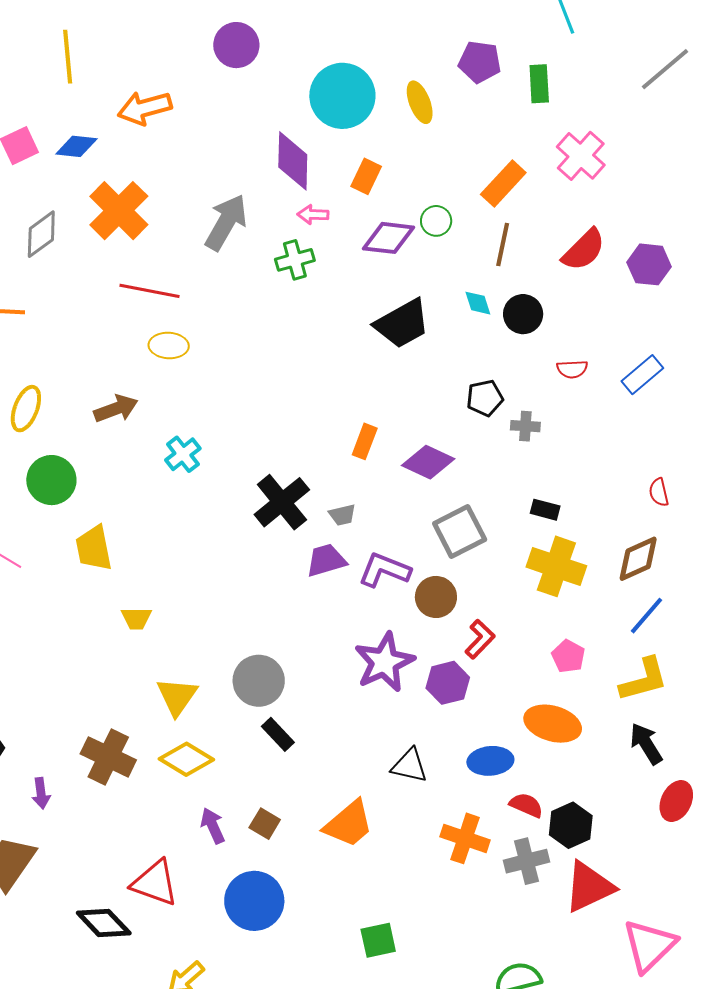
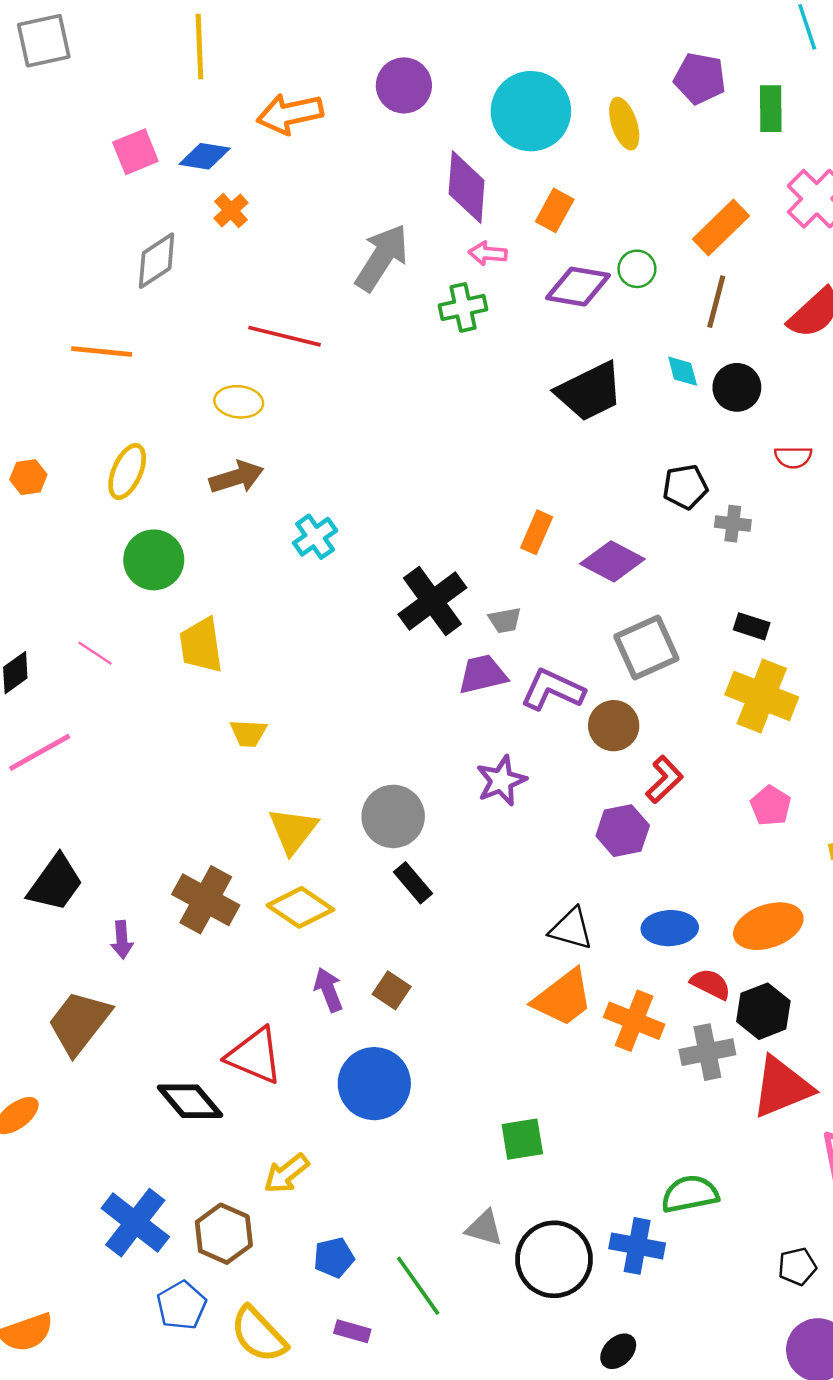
purple circle: (236, 45) -> (404, 85), moved
orange cross: (119, 211) -> (231, 211), moved, size x0.5
yellow ellipse: (169, 346) -> (239, 402), moved
purple star: (384, 662) -> (501, 781), moved, size x0.7
orange ellipse: (553, 724) -> (768, 926), moved, turned -38
orange trapezoid: (349, 824) -> (563, 998), moved

